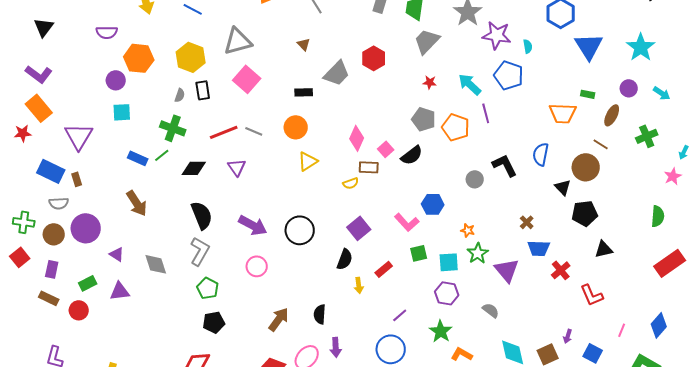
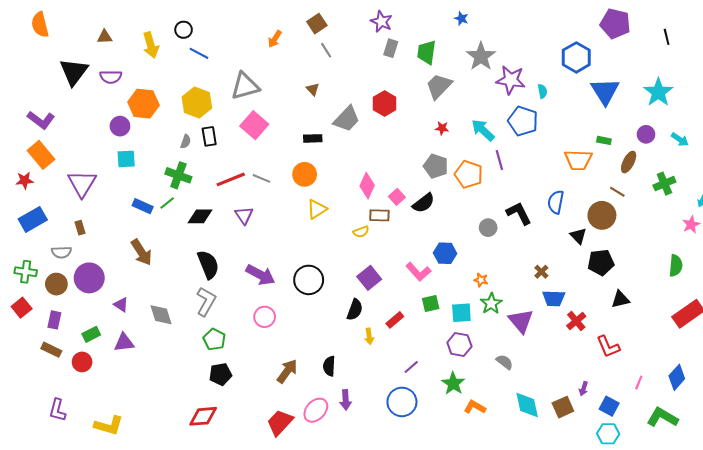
black triangle: (44, 27) -> (74, 72), moved, size x1.4
blue rectangle: (51, 171) -> (33, 219), moved, turned -56

